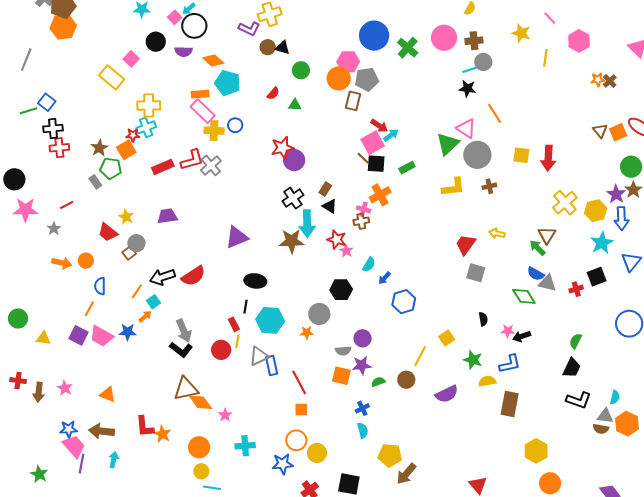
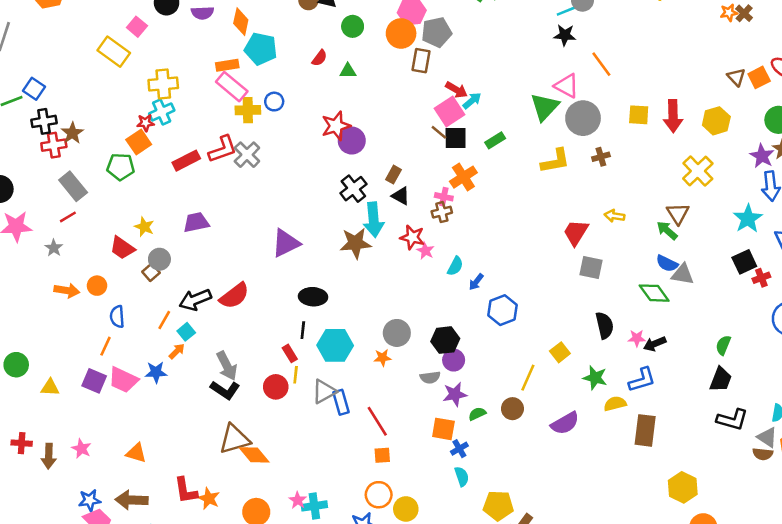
orange diamond: (213, 60) -> (241, 22), turned 65
brown star: (99, 148) -> (72, 133), moved
gray rectangle: (95, 182) -> (73, 186), moved, size x1.6
yellow hexagon: (596, 211) -> (716, 121), moved
red cross: (576, 289) -> (761, 278), moved
black hexagon: (341, 290) -> (445, 340), moved
black semicircle: (483, 319) -> (605, 325), size x1.5
orange square: (341, 376) -> (443, 429), moved
pink star: (225, 415) -> (298, 500), moved
gray triangle: (605, 416) -> (767, 437), turned 30

